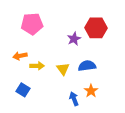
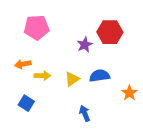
yellow triangle: (63, 69) -> (72, 79), turned 32
orange star: (91, 91) -> (129, 93), moved

